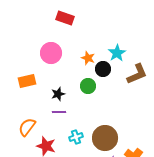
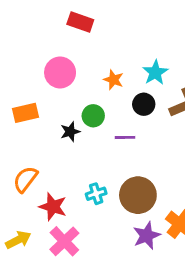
black circle: (103, 69) -> (144, 104), moved
green circle: (88, 86) -> (93, 116), moved
purple line: (59, 112) -> (125, 137), moved

